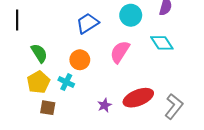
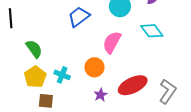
orange circle: (80, 60) -> (94, 67), moved

